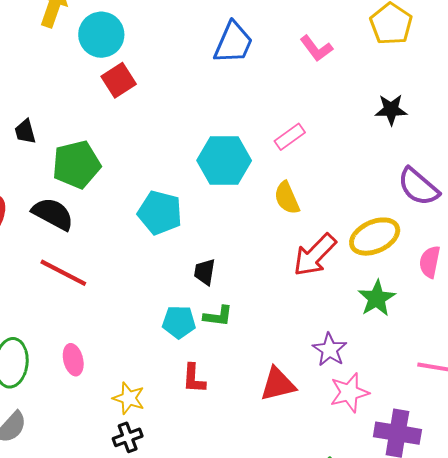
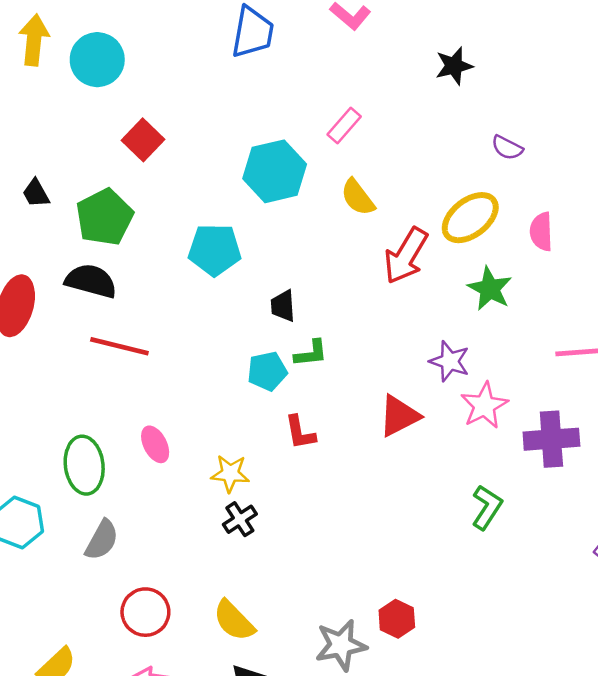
red square: (119, 80) -> (143, 140), moved
purple semicircle: (418, 187) -> (507, 148), size x0.6

